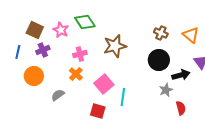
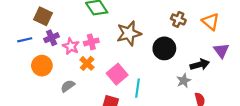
pink star: (61, 30) -> (71, 46), moved
blue line: (18, 52) -> (25, 40), turned 64
black circle: (159, 60) -> (164, 48), moved

